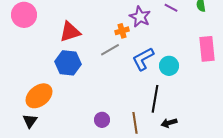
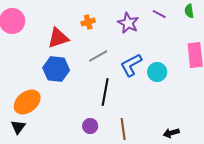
orange cross: (122, 31) -> (88, 22), moved
black line: (155, 99) -> (105, 92), moved
black arrow: (169, 123) -> (171, 133), moved

